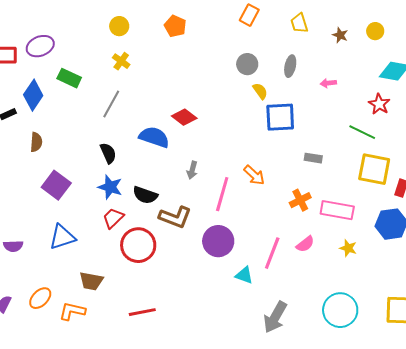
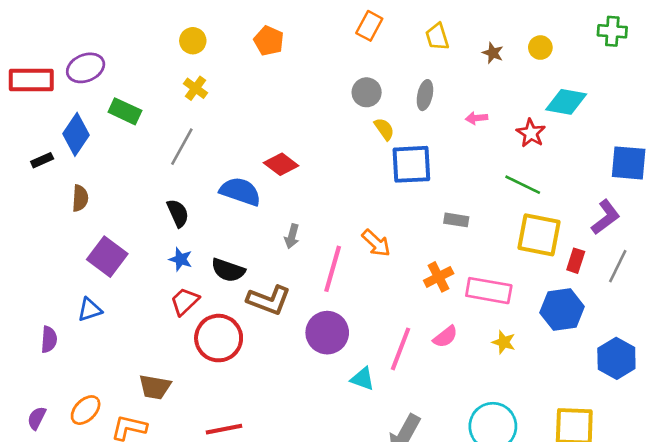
red star: (379, 104) -> (531, 133), moved
blue star: (110, 187) -> (181, 259), size x0.7
blue triangle: (62, 237) -> (90, 310), moved, size x0.7
purple semicircle: (13, 246) -> (49, 339), turned -84

